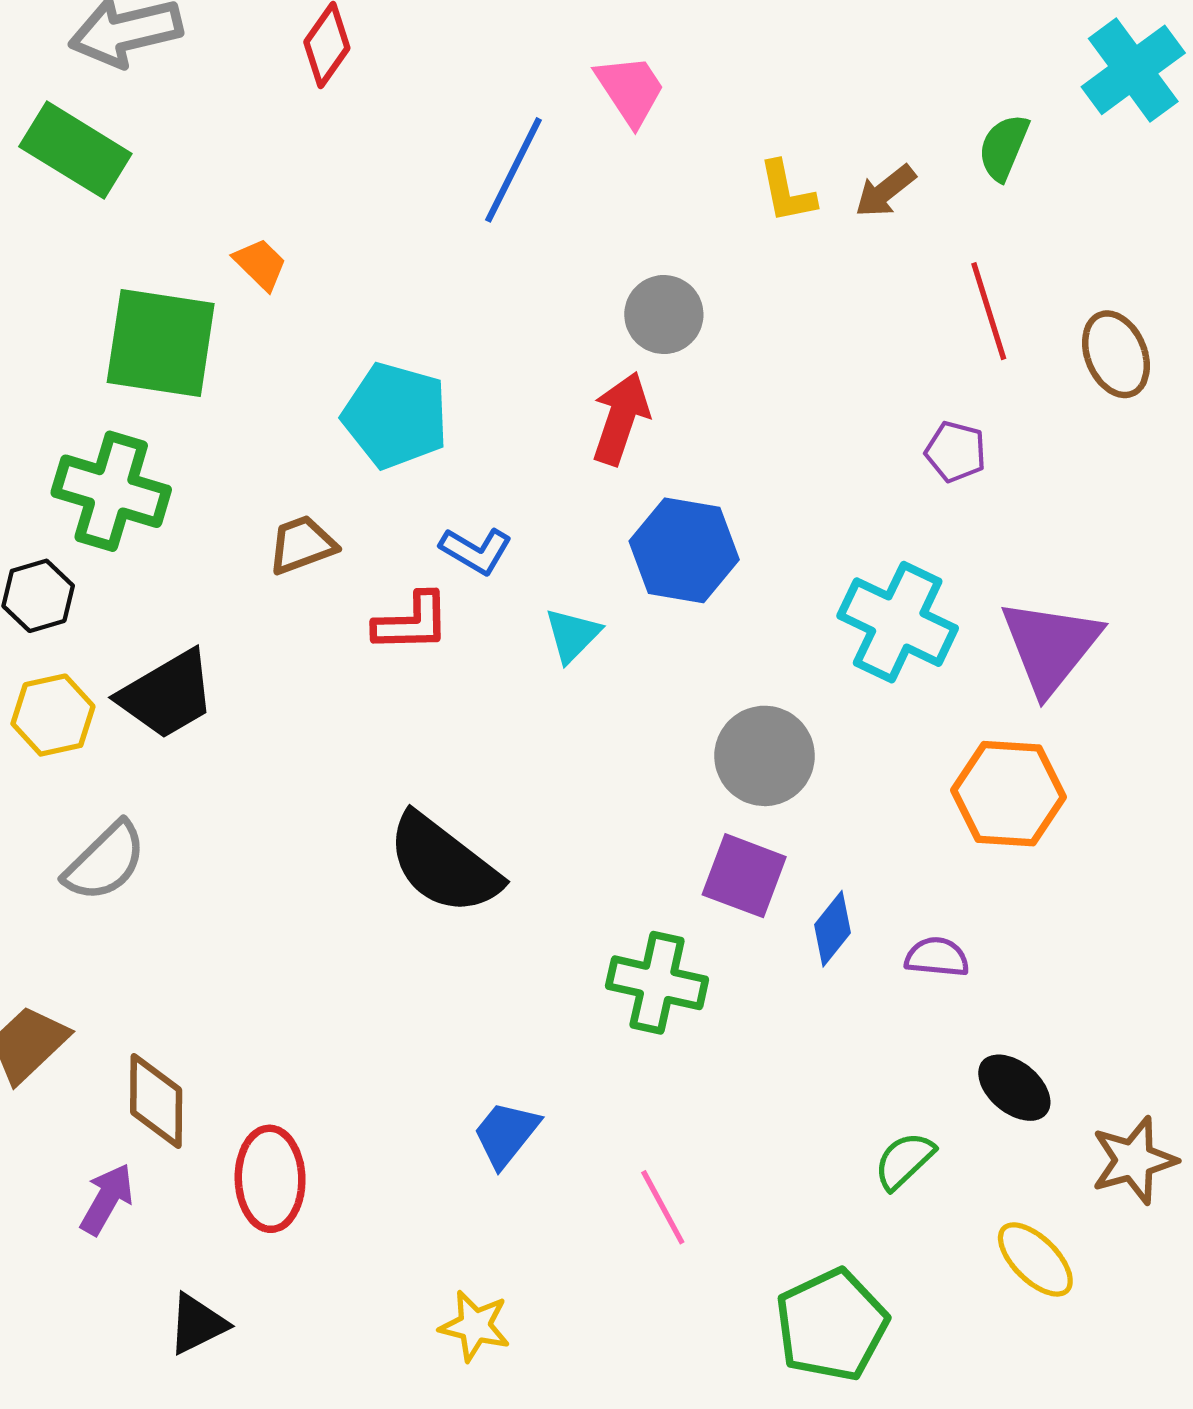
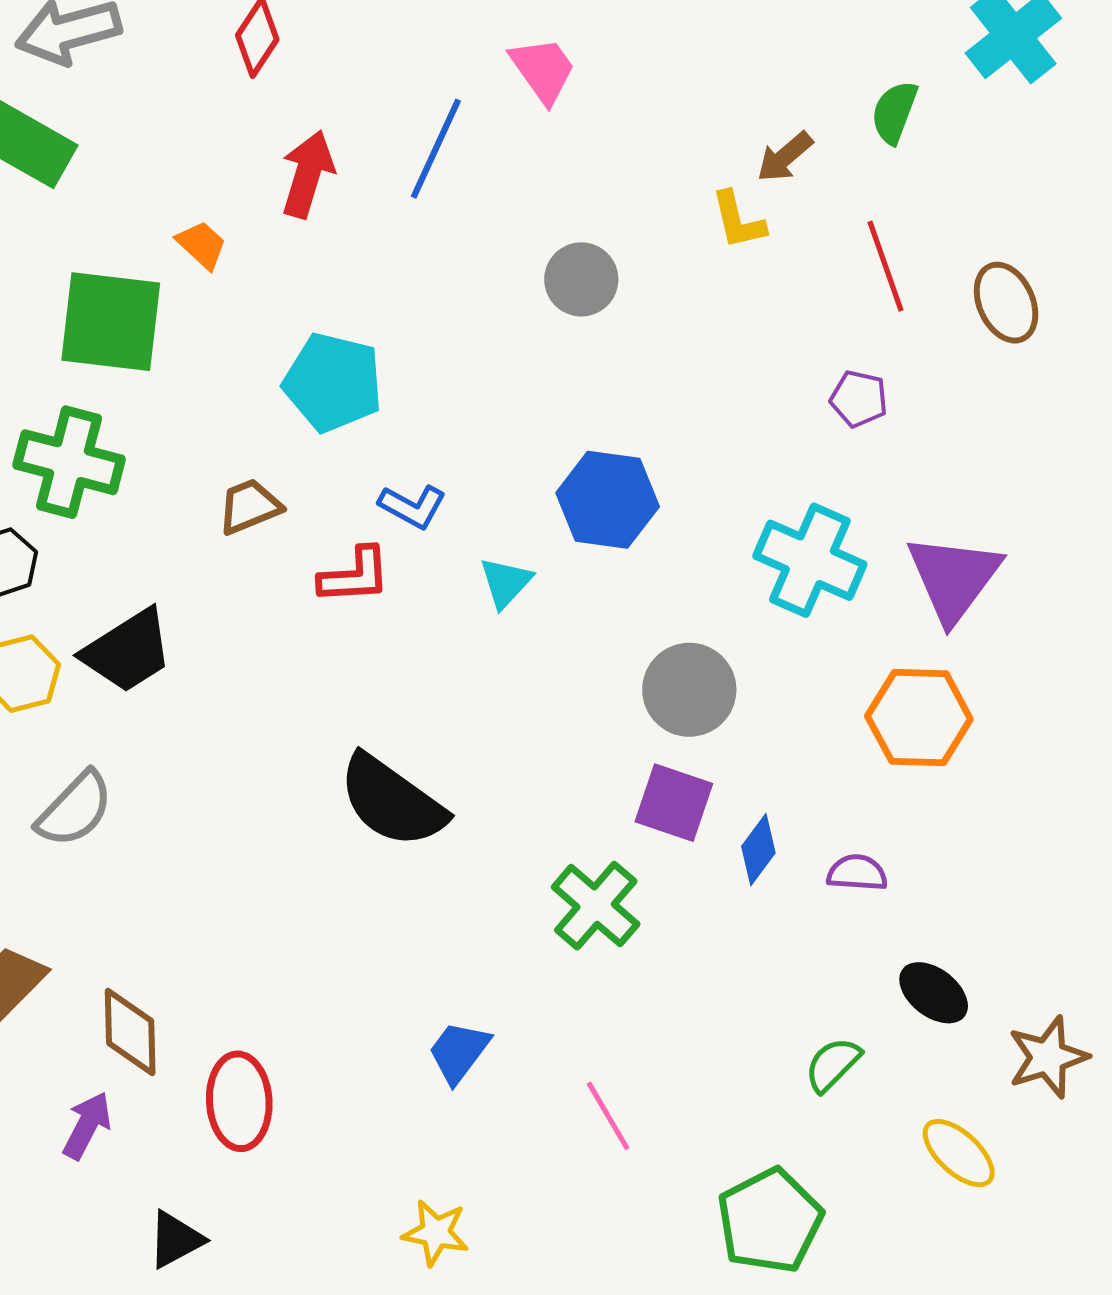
yellow L-shape: (787, 192) -> (738, 220), moved
red arrow: (621, 418) -> (308, 174), moved
green cross: (657, 983) -> (596, 906), turned 30

